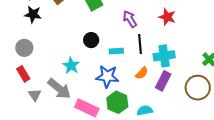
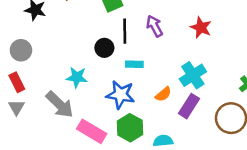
black line: (140, 44) -> (125, 31), moved
cyan cross: (164, 56) -> (193, 75), turned -30
cyan star: (71, 66) -> (77, 77), turned -30
gray triangle: (35, 95) -> (16, 107), moved

